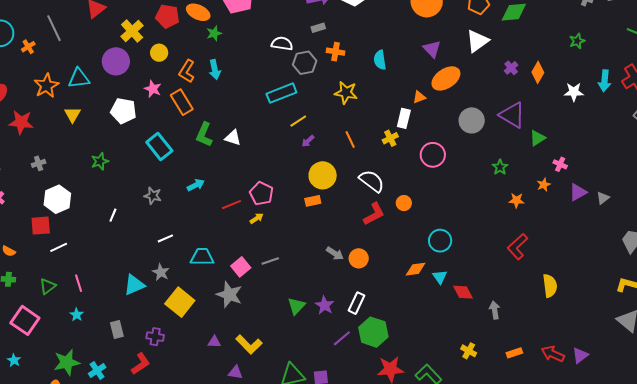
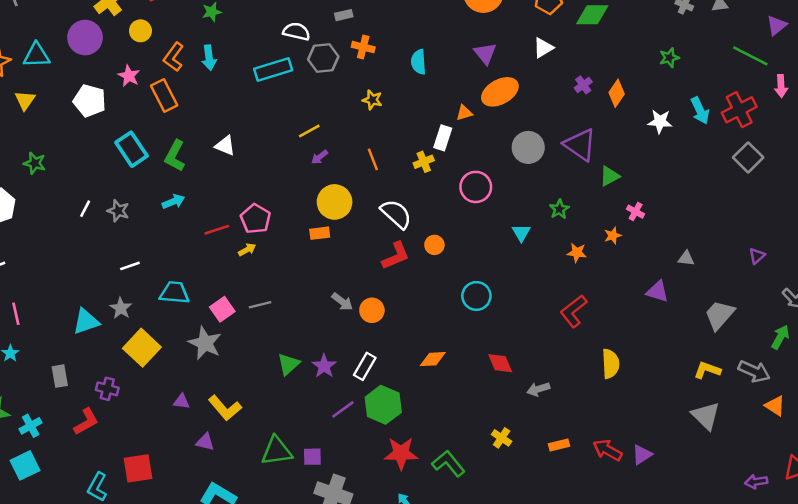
white triangle: (477, 41) -> (543, 48), size x0.7
cyan arrow: (605, 81) -> (700, 111), turned -35
cyan rectangle: (281, 93) -> (273, 70), moved
yellow star: (346, 93) -> (372, 100), size x0.7
green L-shape: (204, 135) -> (175, 156), moved
green star: (100, 161) -> (35, 163), moved, turned 30
purple triangle: (578, 192) -> (657, 292), moved, turned 42
gray triangle: (603, 198) -> (686, 258), turned 40
white line: (113, 215) -> (85, 209), moved
orange diamond: (416, 269) -> (433, 359), moved
cyan triangle: (440, 277) -> (521, 233), moved
gray arrow: (495, 310) -> (538, 389), turned -102

